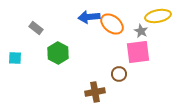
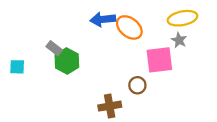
gray rectangle: (36, 28) -> (54, 48), moved
gray star: (141, 31) -> (179, 40), moved

